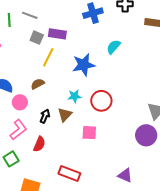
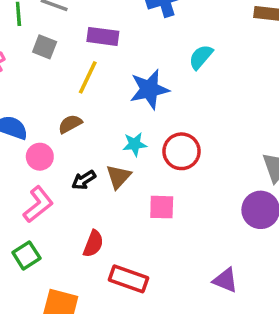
gray square: (37, 38) -> (45, 47), moved
black arrow: (45, 116) -> (84, 180), turned -144
red semicircle: (39, 144) -> (93, 244), moved

